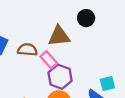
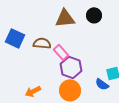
brown triangle: (59, 36) -> (65, 18), moved

